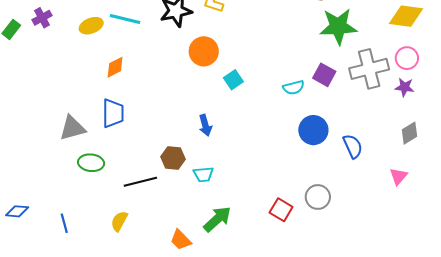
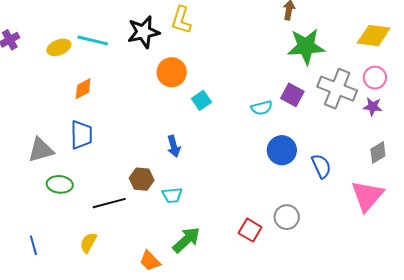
gray cross: (369, 69) -> (337, 89), turned 36
pink triangle: (398, 176) -> (367, 196), size x1.8

